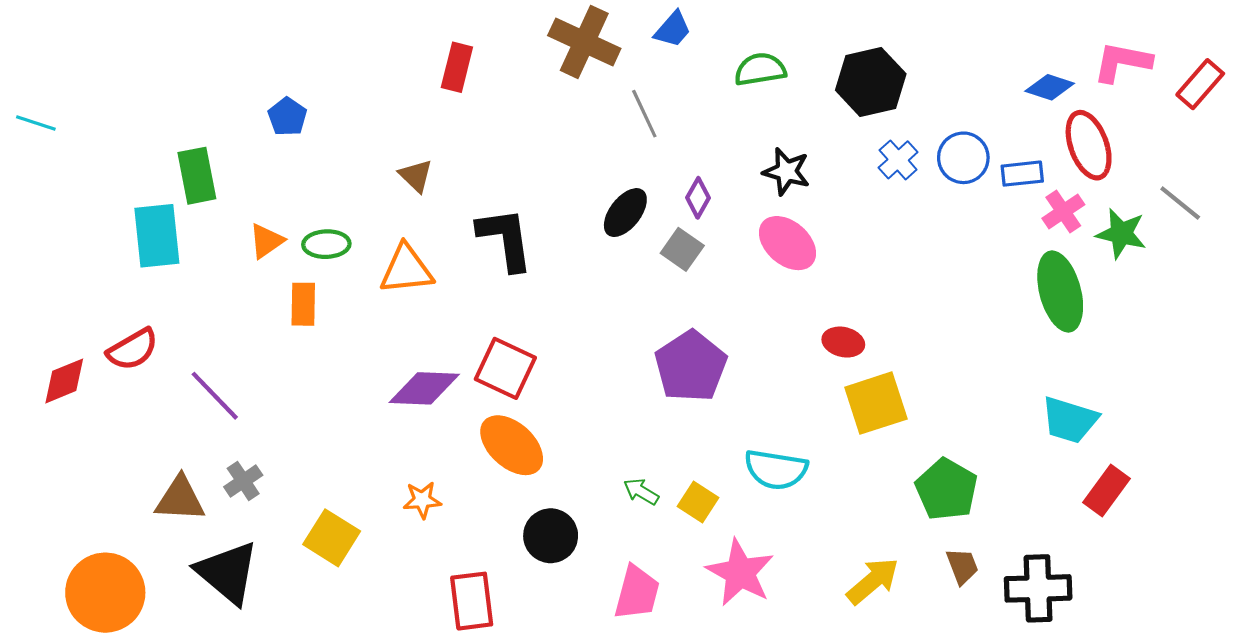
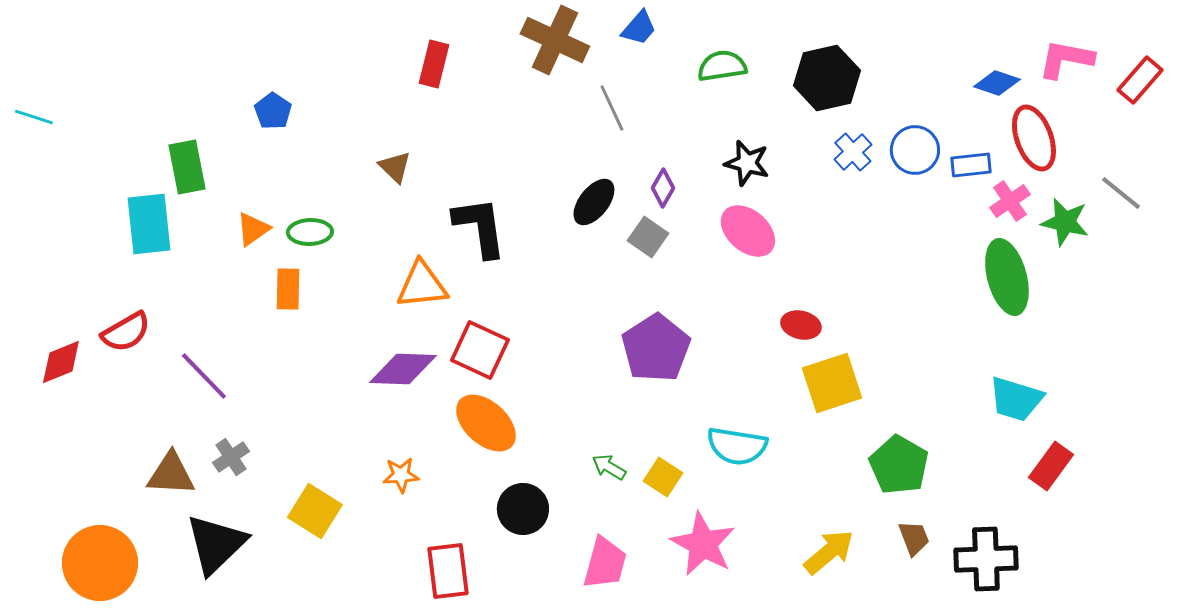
orange triangle: (406, 269) -> (422, 285), moved
black triangle: (227, 573) -> (216, 544), turned 36

